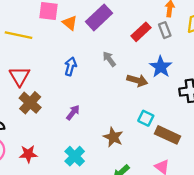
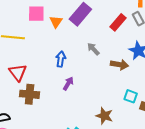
orange triangle: (70, 23) -> (56, 22), turned 32
brown cross: (30, 103) -> (30, 94), turned -30
purple arrow: (73, 113) -> (68, 84), moved

